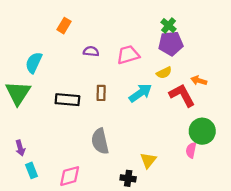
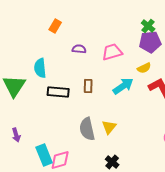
cyan semicircle: (34, 63) -> (40, 68), moved, turned -30
yellow triangle: (148, 160) -> (109, 127), moved
cyan rectangle: (31, 170) -> (44, 155), moved, size x1.5
black cross: (128, 178) -> (112, 162), turned 32

